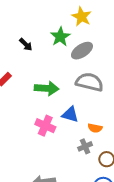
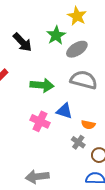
black arrow: (26, 45) -> (22, 42), size x1.5
gray cross: (85, 146) -> (78, 142), turned -32

